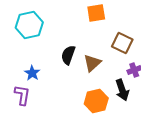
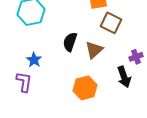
brown square: (122, 43) -> (111, 23), moved
orange hexagon: (96, 101) -> (85, 88), moved

